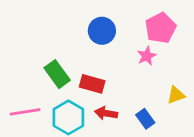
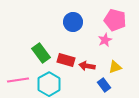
pink pentagon: (161, 28) -> (115, 20), turned -30
yellow triangle: (176, 95) -> (115, 67), moved
red arrow: (106, 113) -> (87, 66), moved

